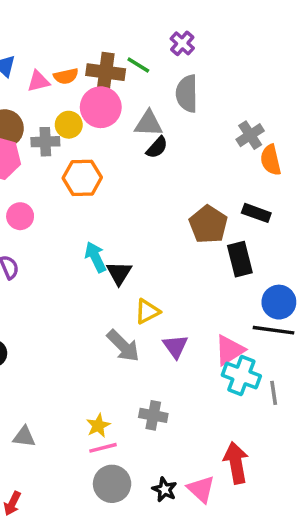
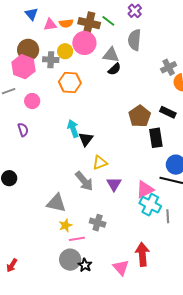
gray triangle: (24, 437) -> (56, 203), moved, size x1.5
pink line: (103, 448) -> (77, 239), moved
black star: (165, 489) -> (85, 265), moved

